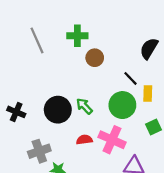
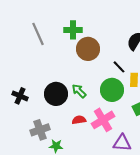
brown circle: (95, 58) -> (88, 49), size x1.5
pink cross: (112, 140) -> (103, 120), turned 35

